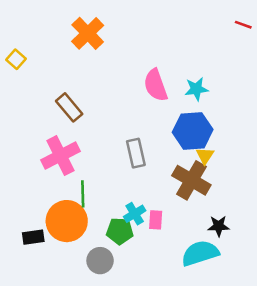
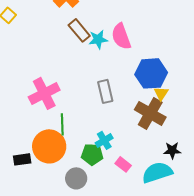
cyan star: (196, 89) -> (98, 39), moved
brown rectangle: (69, 107) -> (79, 30), moved
pink rectangle: (156, 220) -> (123, 164), moved, turned -56

